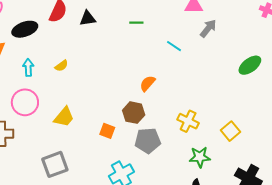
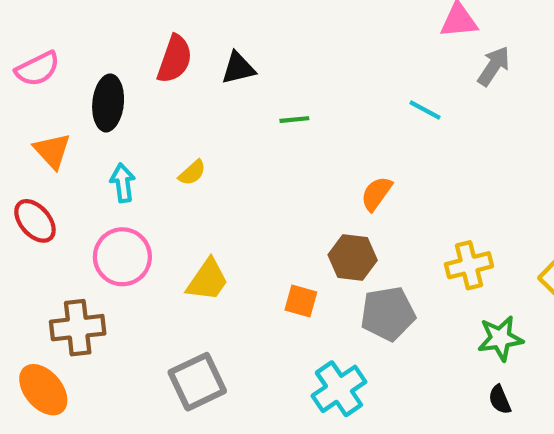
green line: (136, 23) -> (294, 120), moved
black ellipse: (25, 29) -> (108, 103), turned -60
yellow cross: (188, 121) -> (469, 265), turned -35

